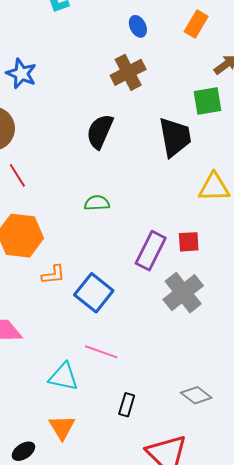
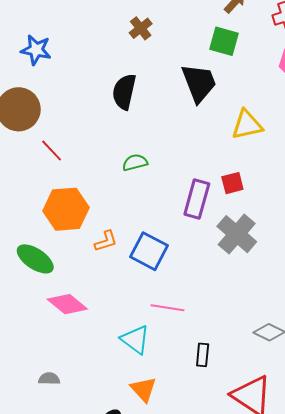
brown cross: (128, 72) -> (141, 28), size x0.7
green square: (207, 101) -> (224, 41), turned 36
cyan triangle: (63, 377) -> (135, 340), turned 36

